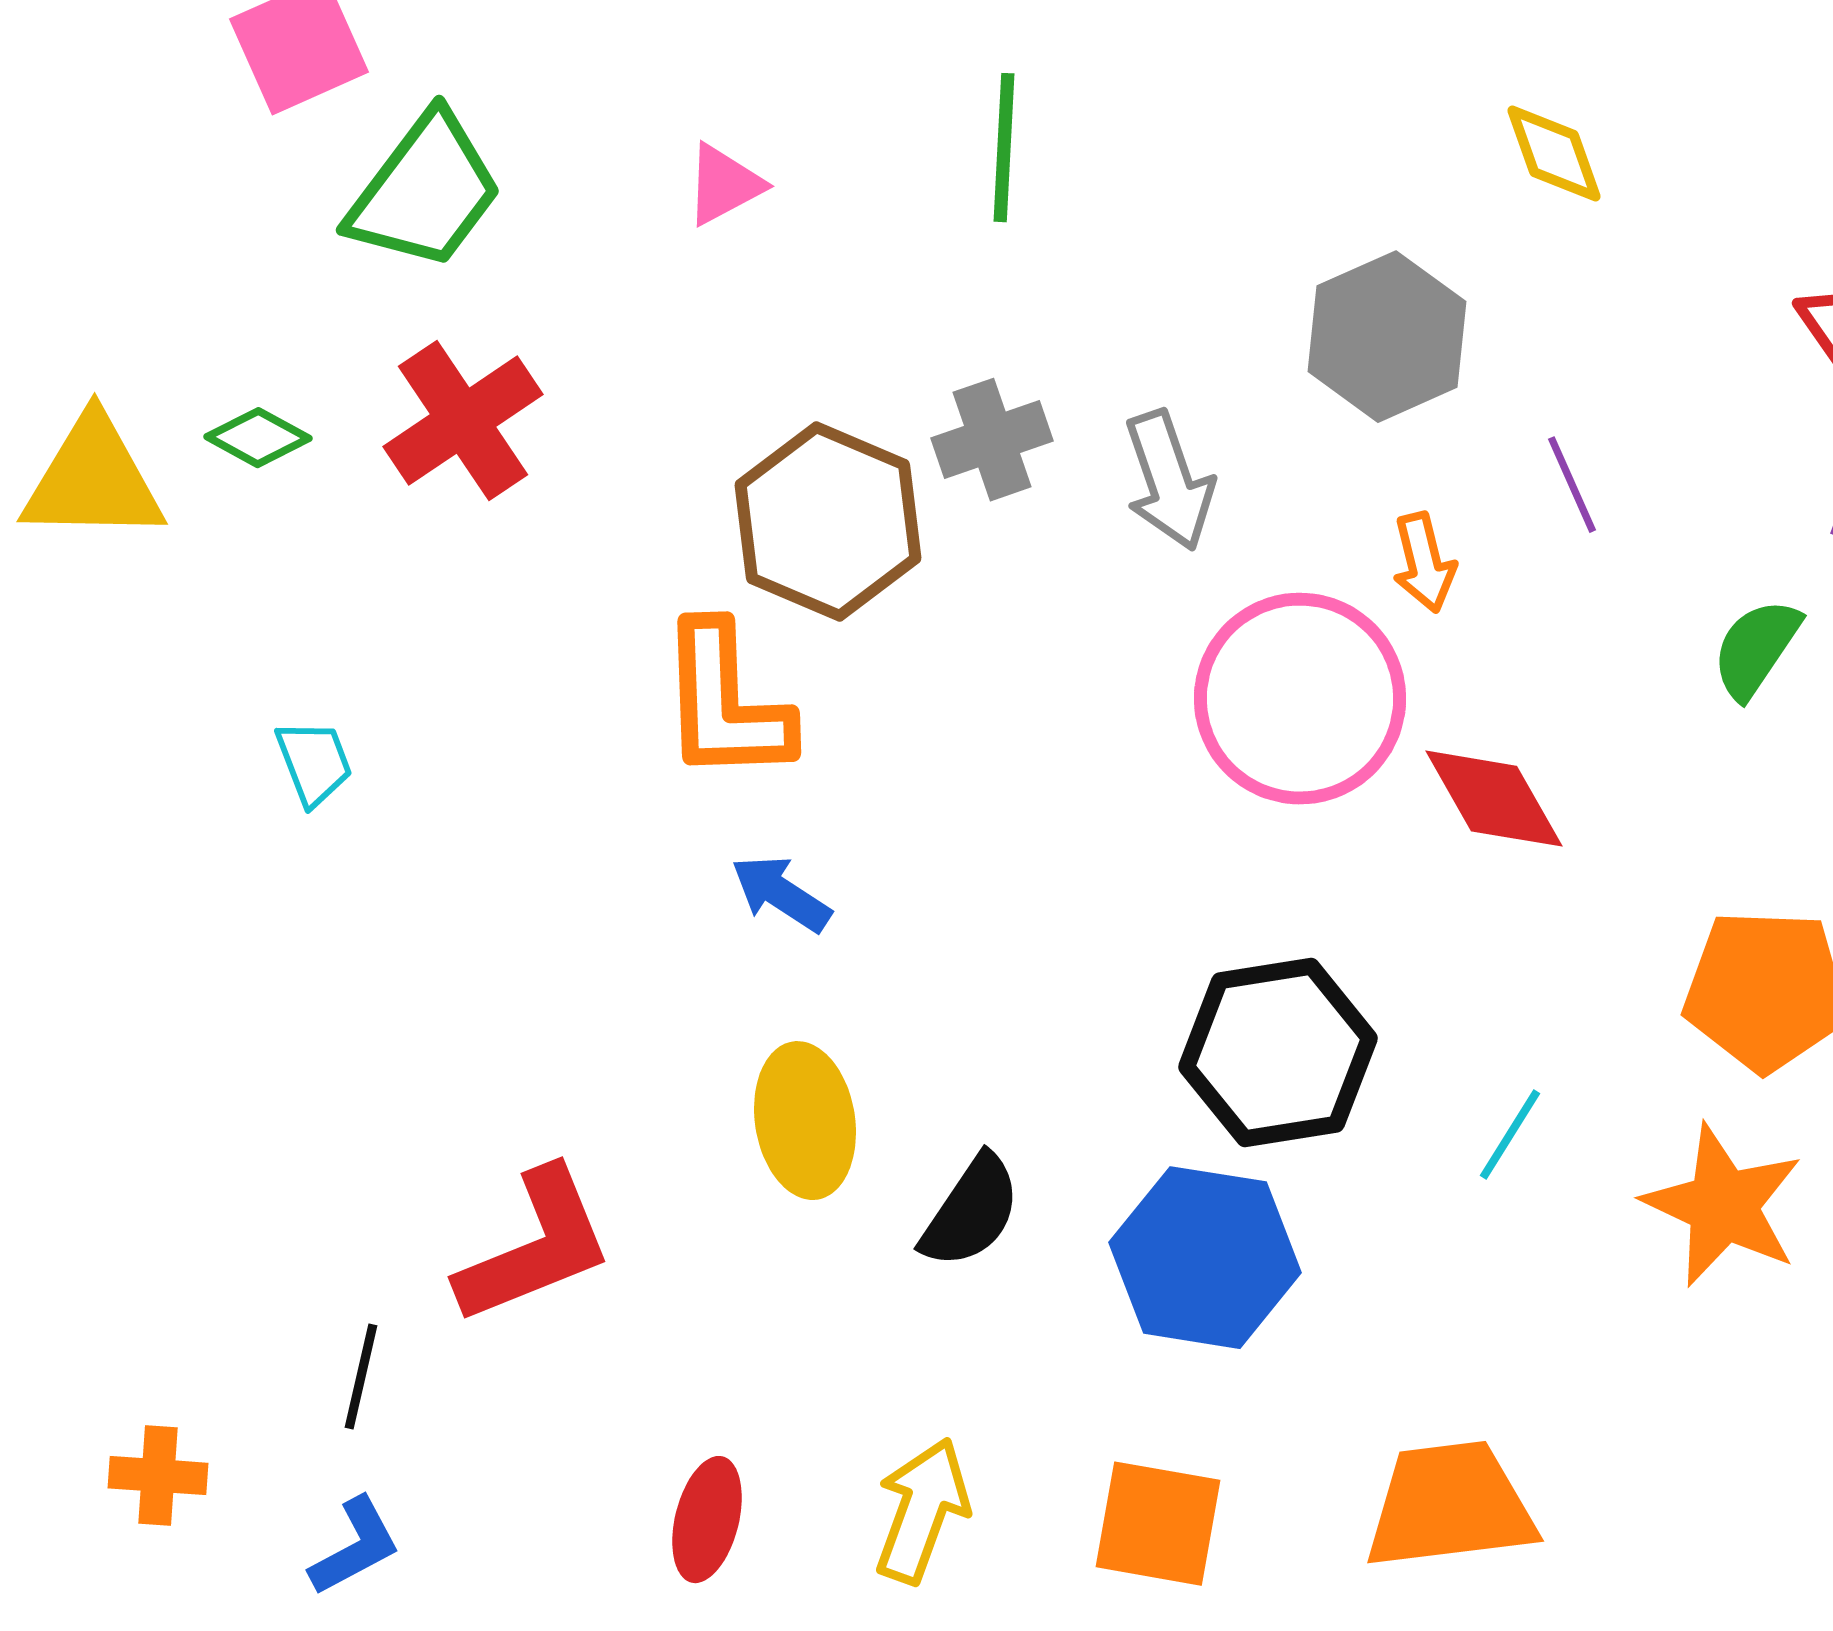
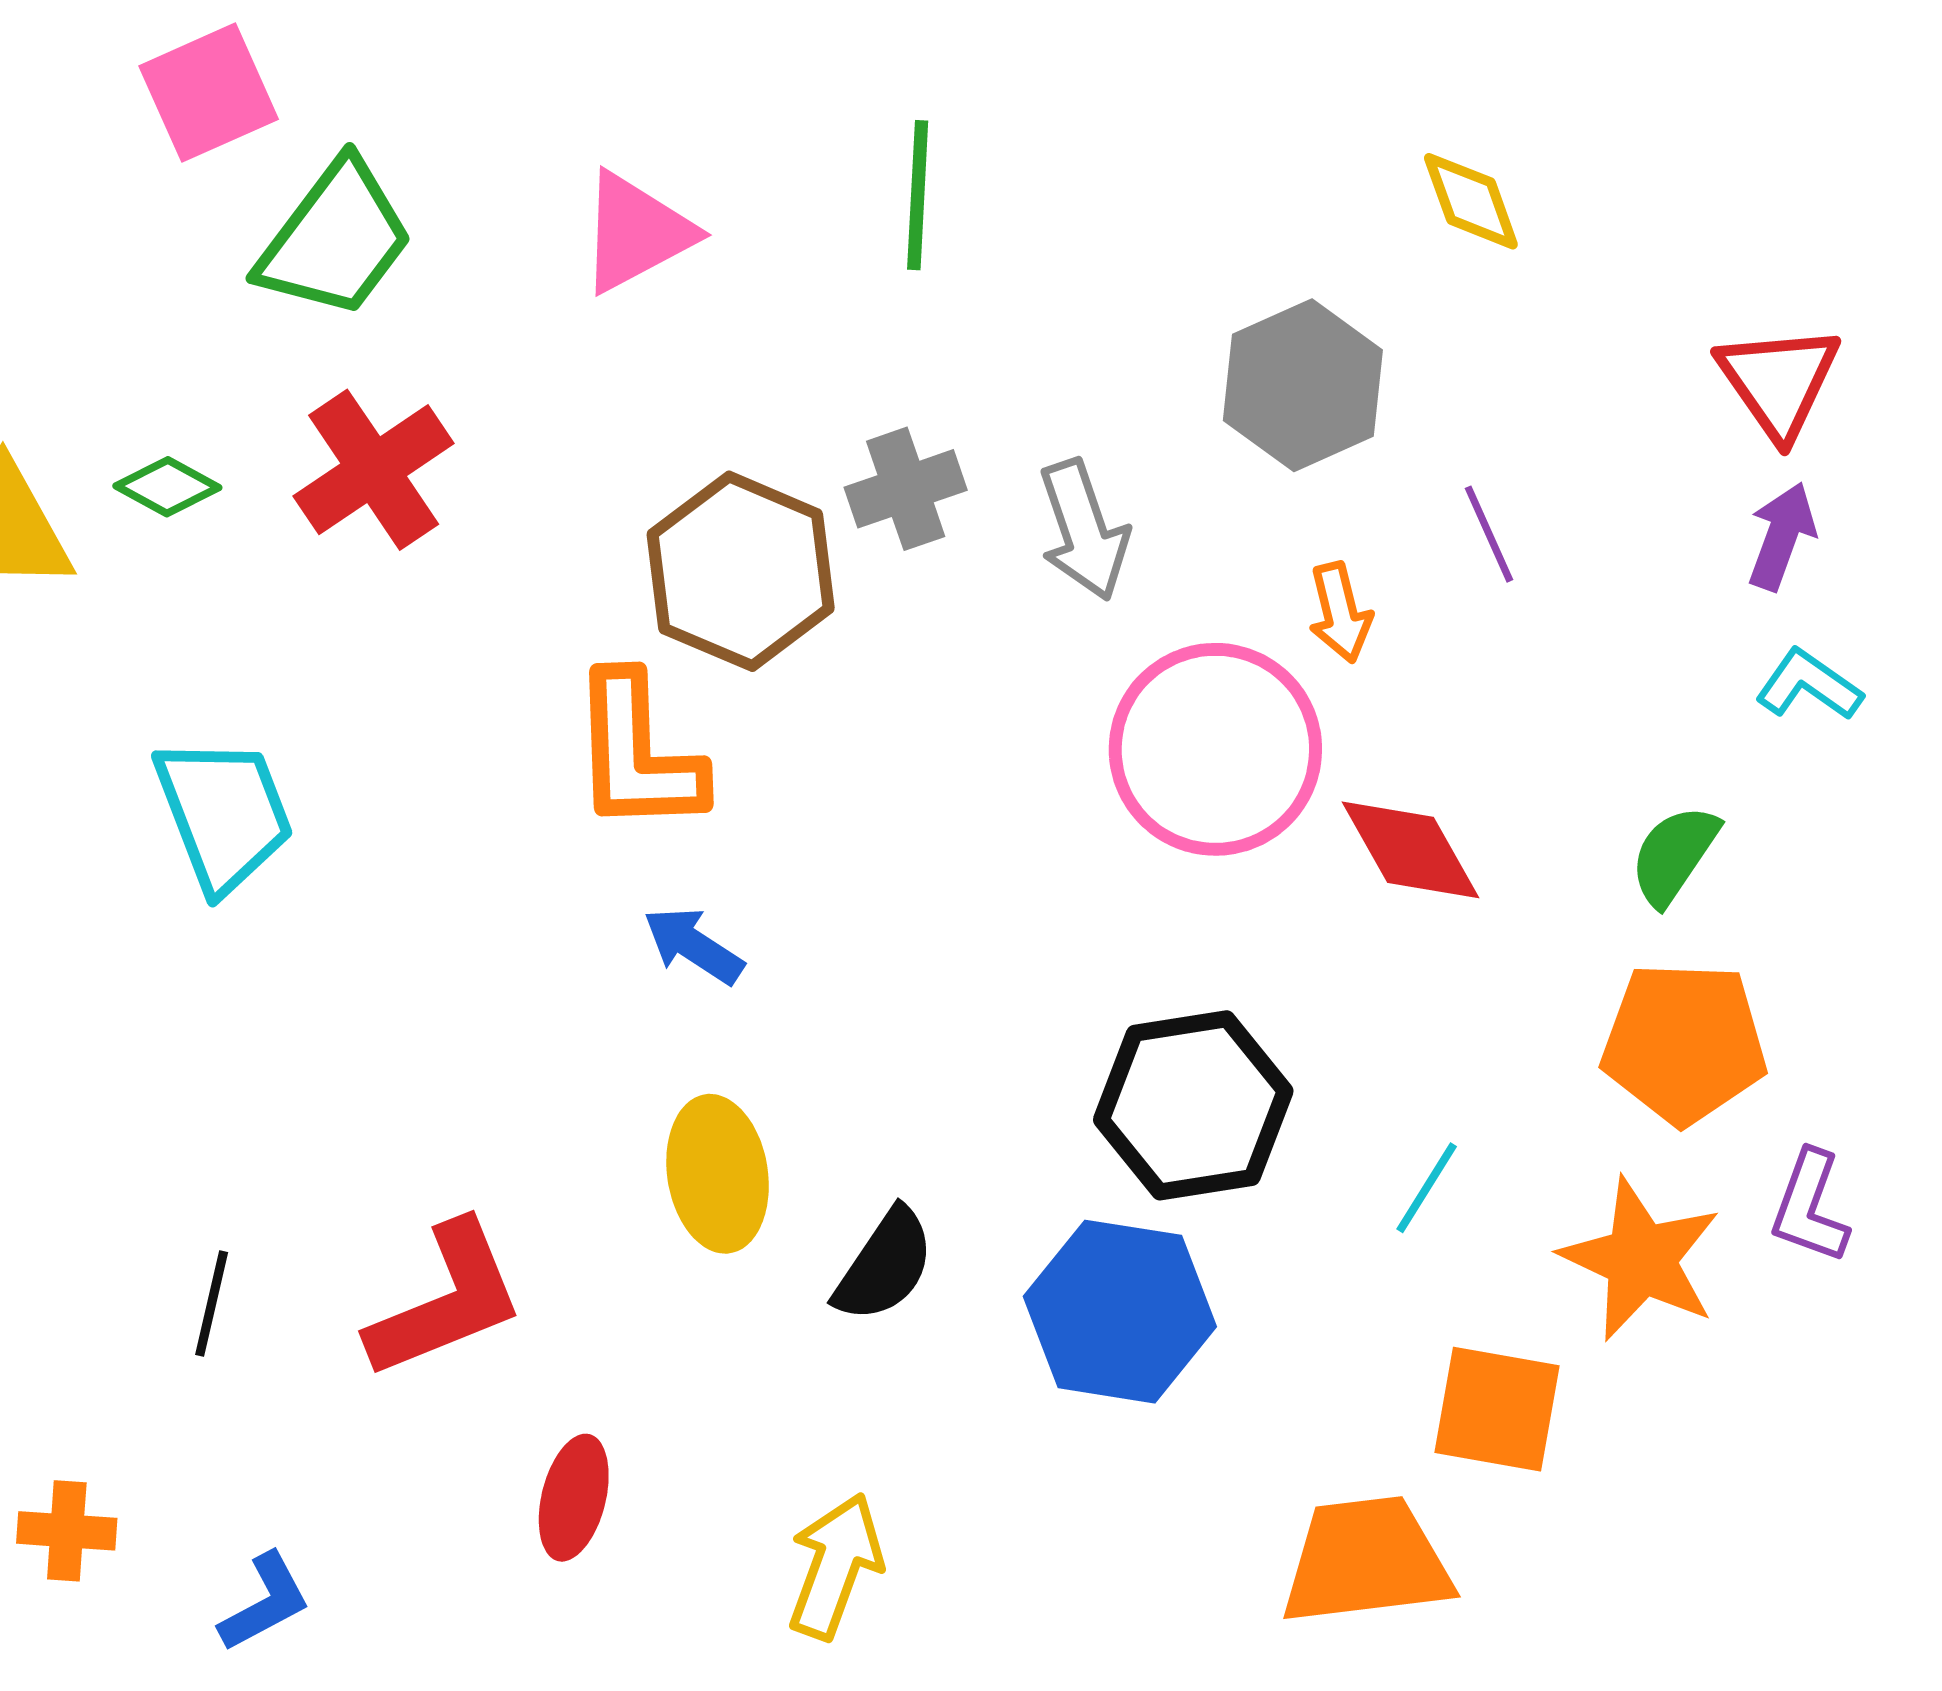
pink triangle: (724, 185) -> (636, 232), size x1.5
green semicircle: (1756, 649) -> (1674, 855), moved
cyan trapezoid: (314, 763) -> (224, 814), size x1.8
black line: (361, 1377) -> (212, 1304), moved
red ellipse: (707, 1520) -> (574, 1498), moved
orange square: (1158, 1524) -> (1497, 1409), moved

